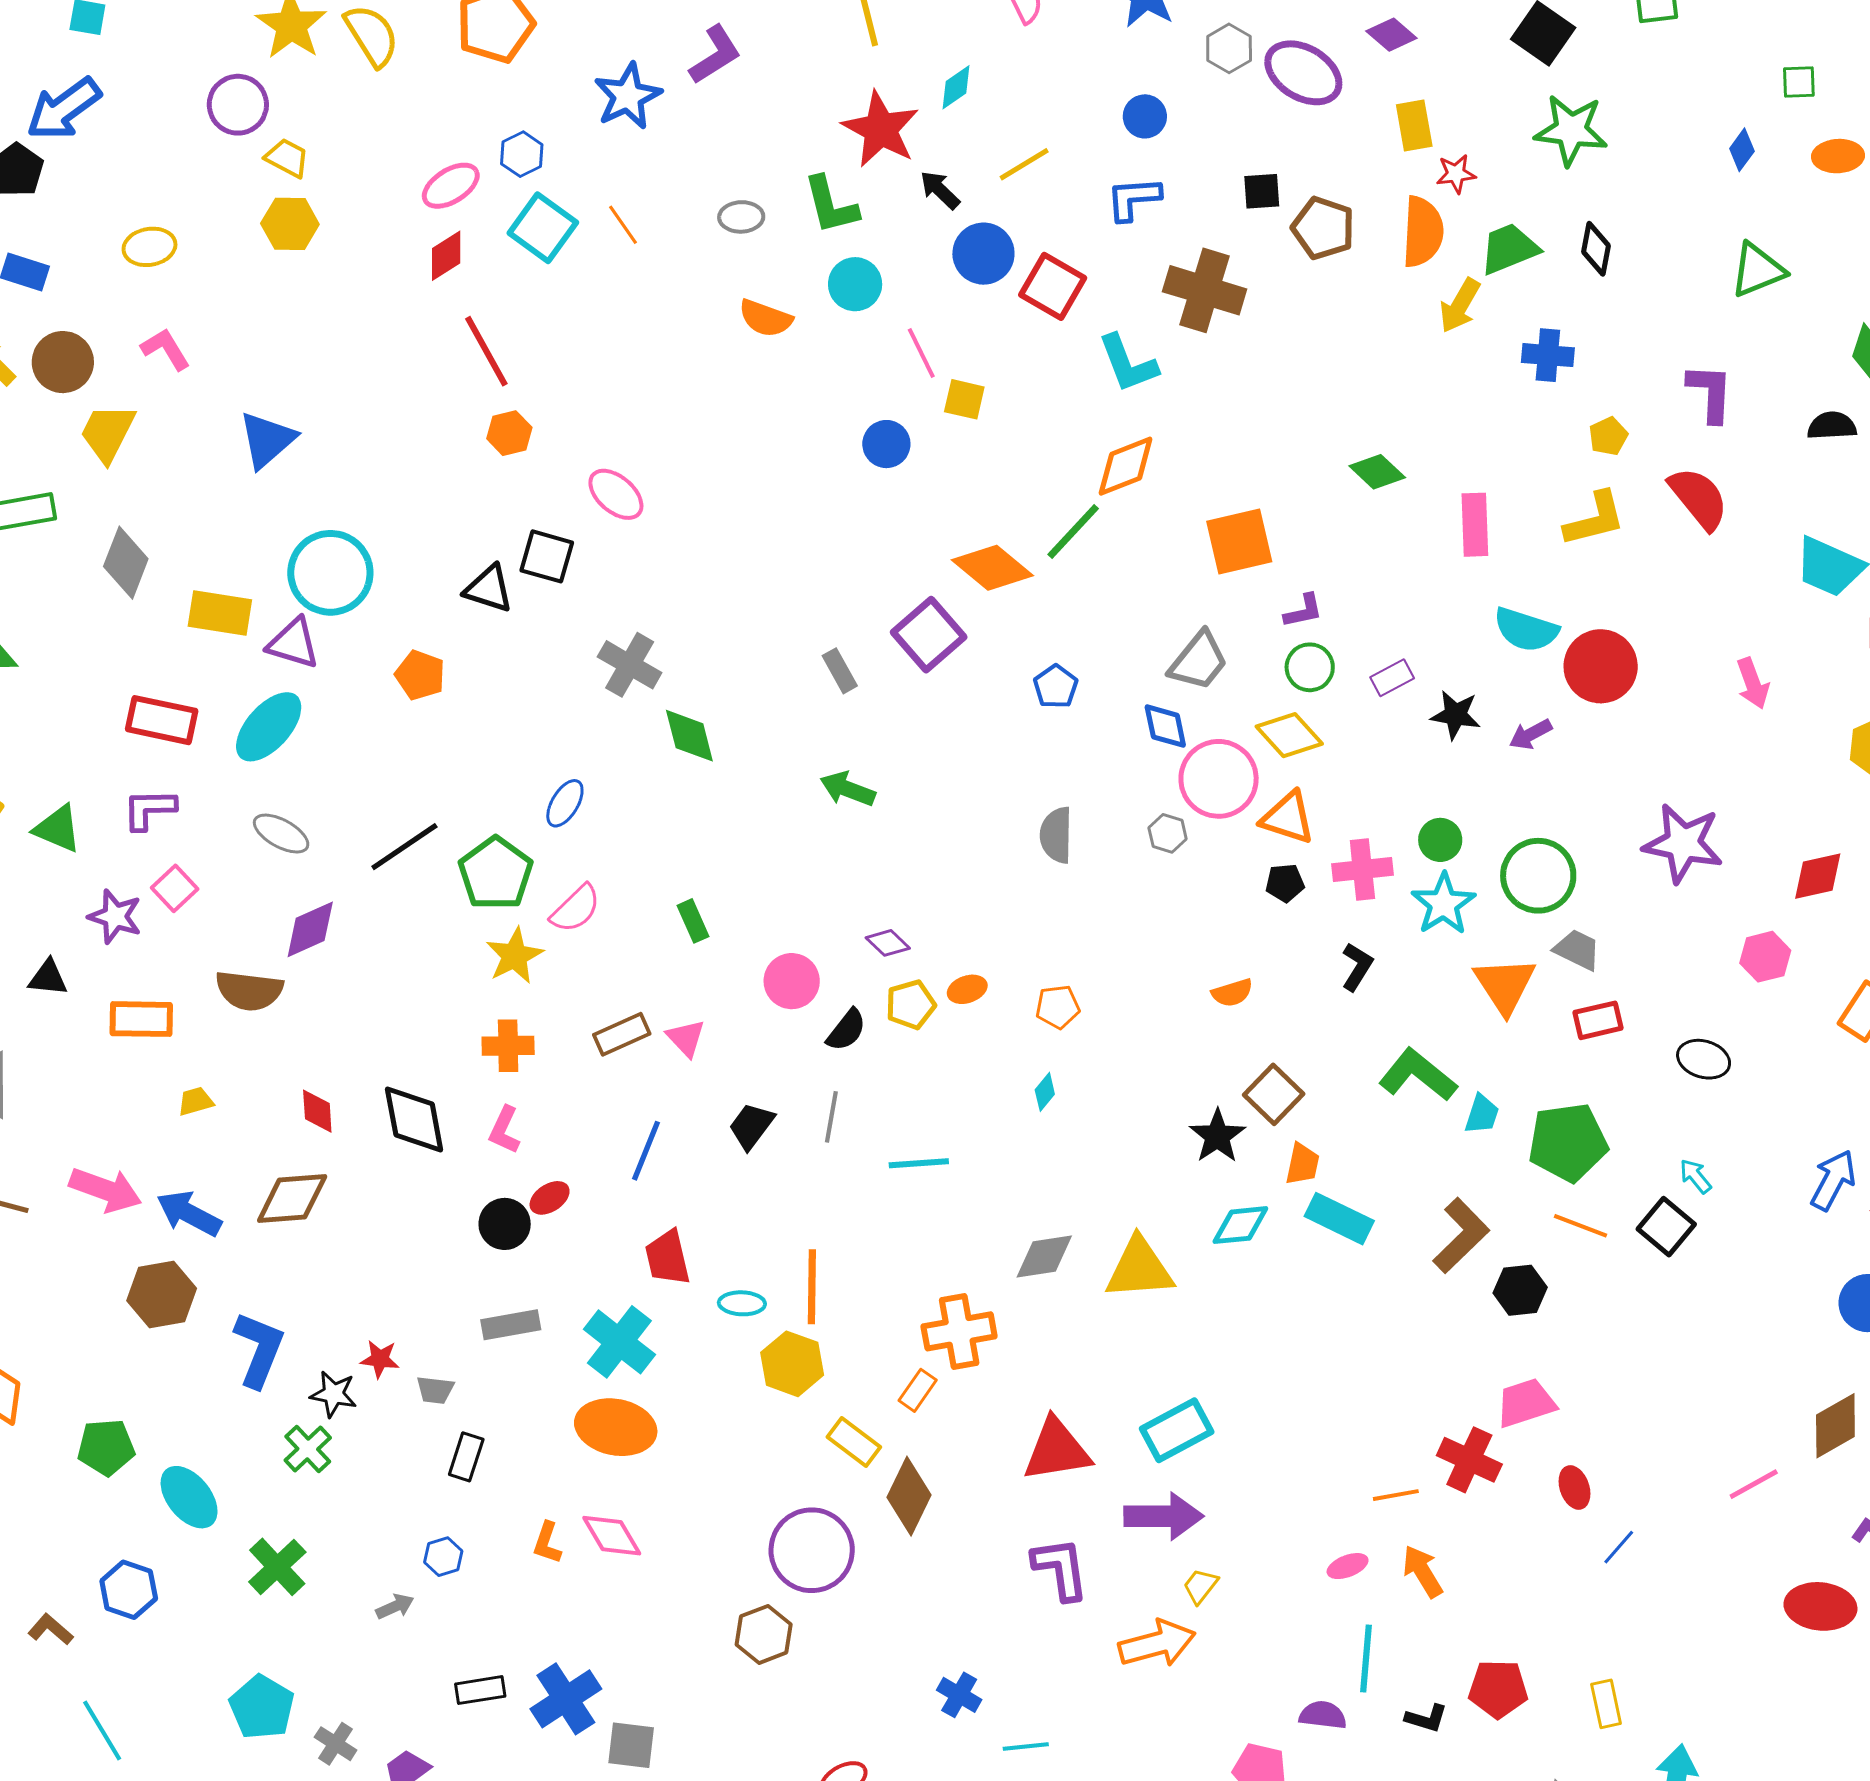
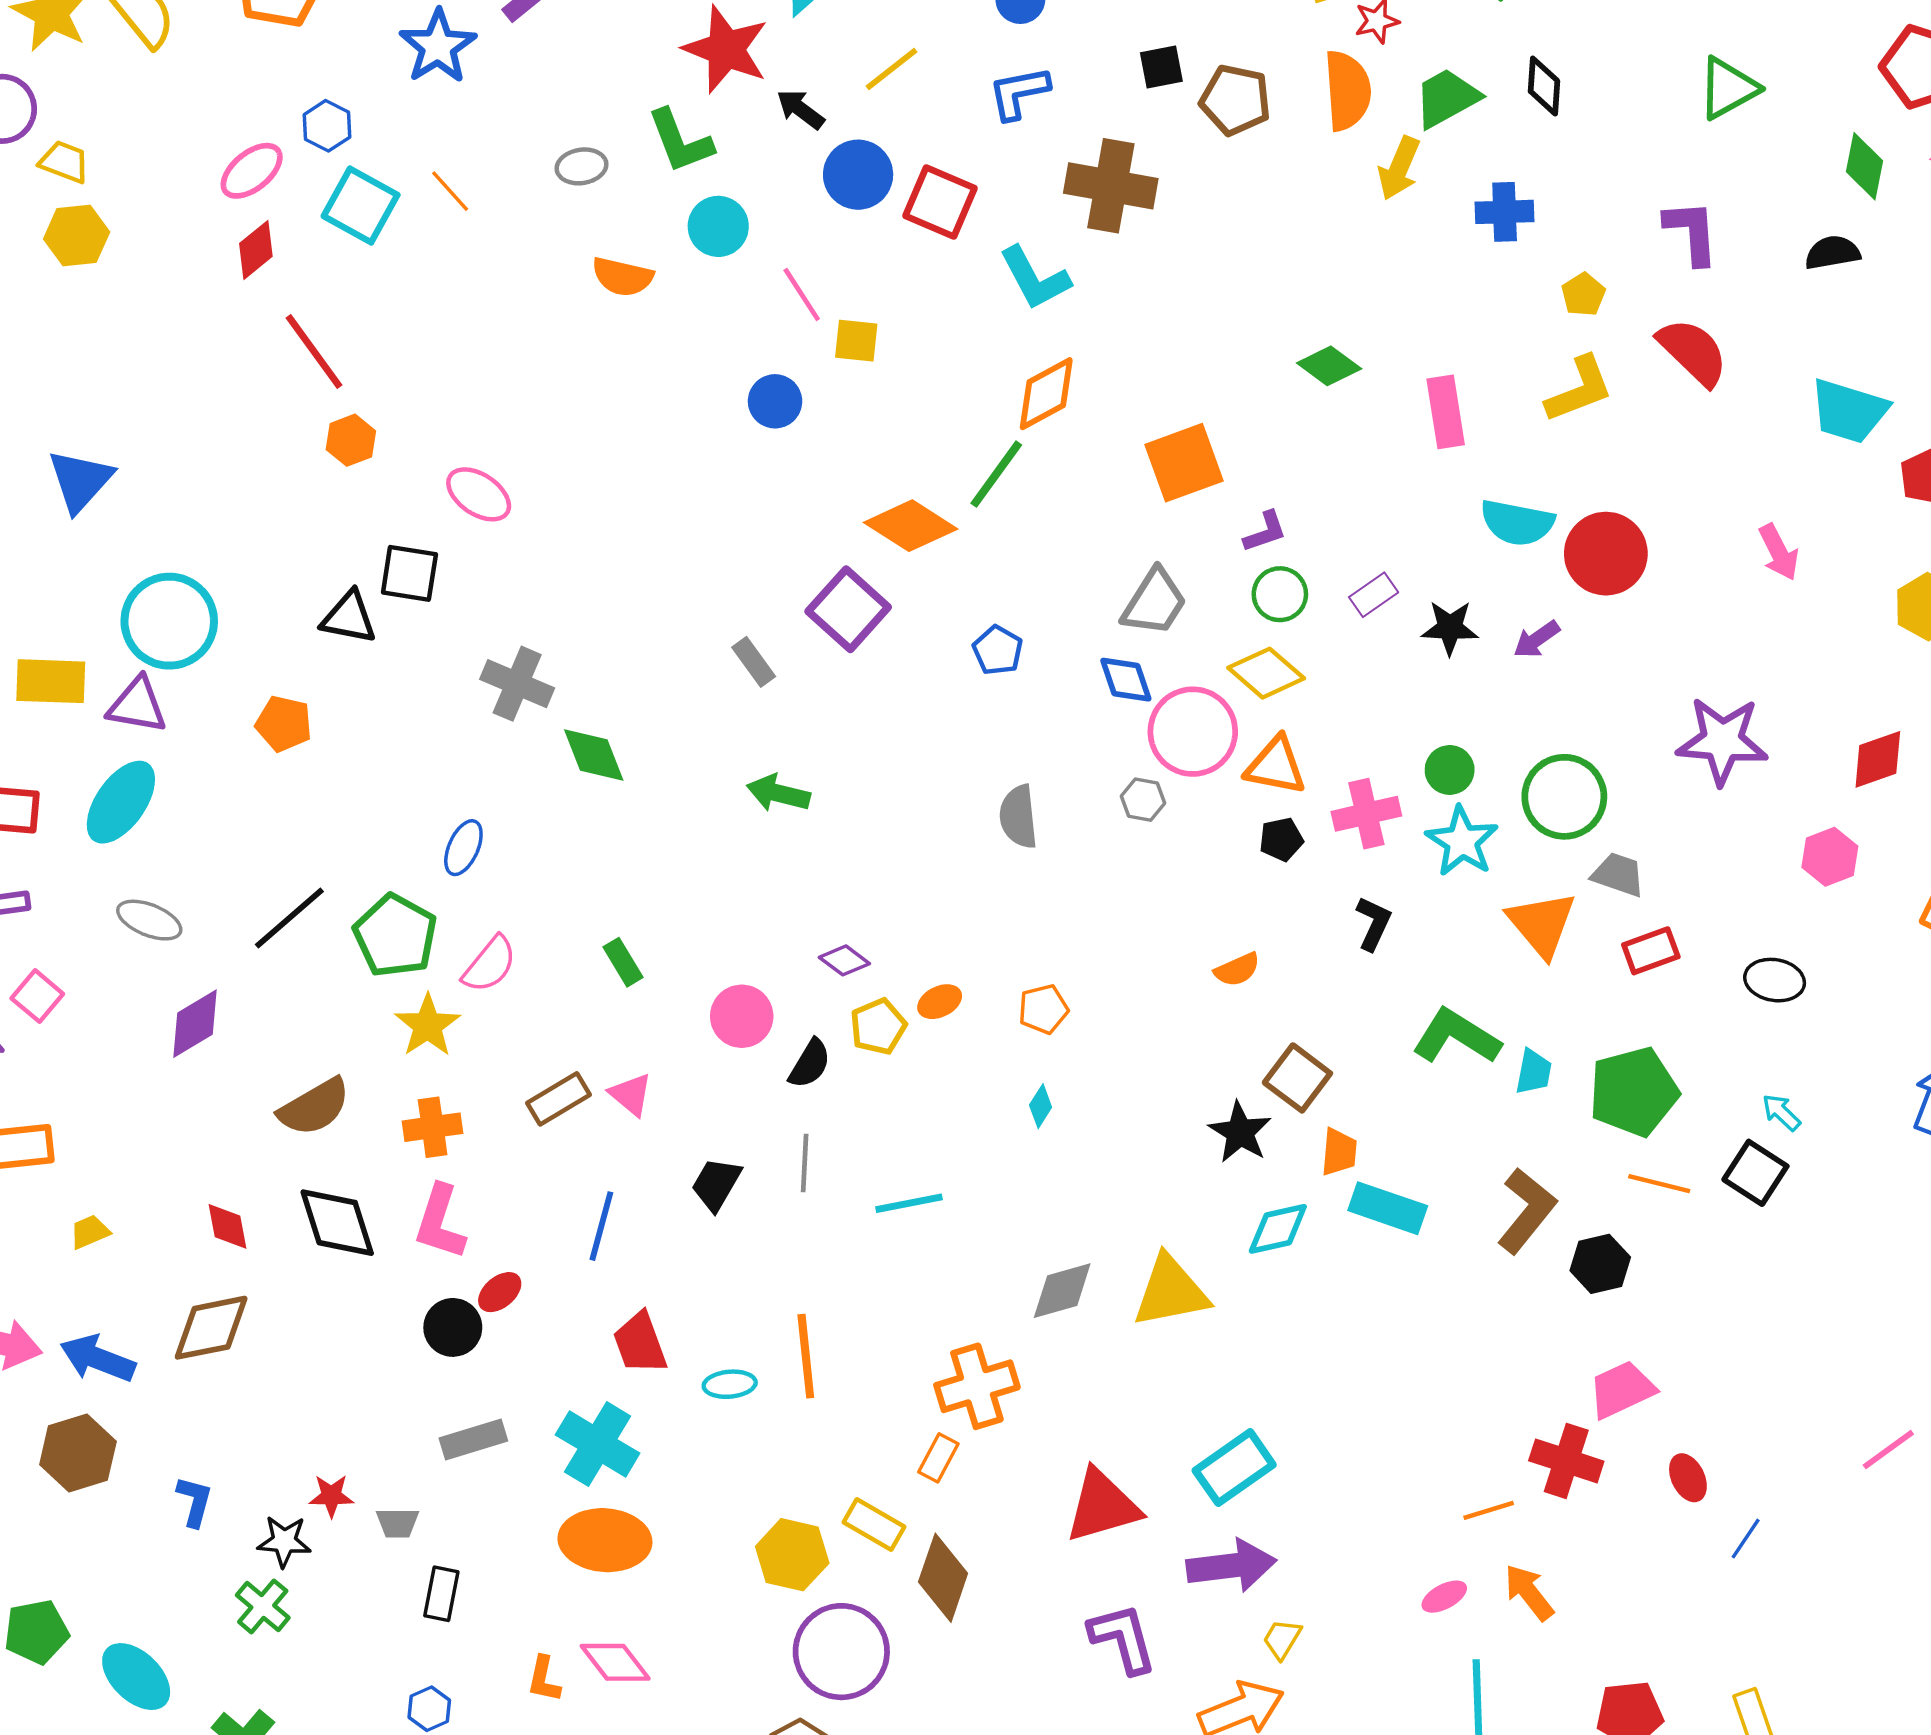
brown semicircle: (249, 991) -> (314, 1107), moved, turned -30
pink L-shape: (504, 1130) -> (440, 1222), size x1.4
blue L-shape: (259, 1349) -> (195, 1501), size x0.6
yellow hexagon: (792, 1364) -> (792, 1555), moved

